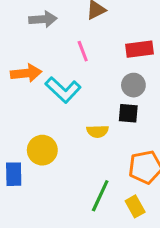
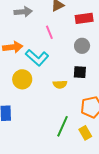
red rectangle: (139, 49) -> (84, 18), moved
gray circle: (133, 85) -> (82, 46), moved
yellow circle: (42, 150) -> (22, 79), moved

